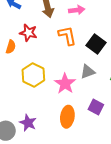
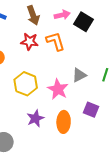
red star: (28, 33) -> (29, 42), moved
black square: (96, 44) -> (84, 22), moved
purple star: (28, 123) -> (35, 118), moved, turned 30

